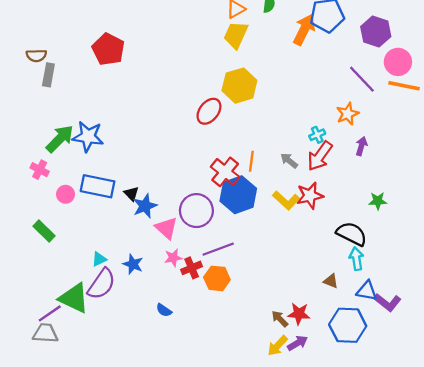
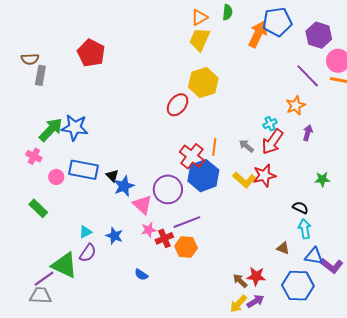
black semicircle: (352, 234) -> (300, 208), size x0.6
purple semicircle: (102, 284) -> (88, 253), size x0.7

